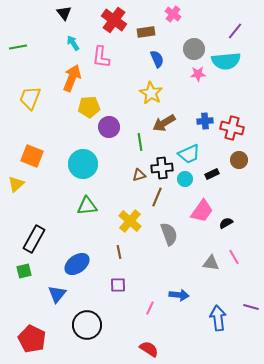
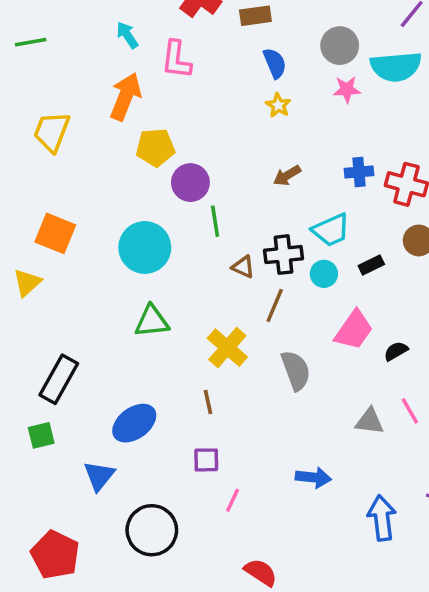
yellow star: (151, 93) -> (278, 105), moved, size x0.6
brown arrow: (164, 123) -> (287, 176), size x0.7
green line: (140, 142) -> (215, 221), moved
brown triangle: (139, 175) -> (243, 267), turned 40
pink line: (150, 308) -> (233, 500), moved

